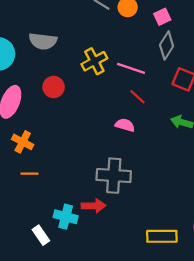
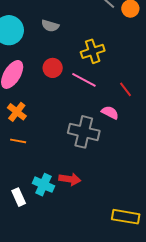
gray semicircle: (43, 41) -> (50, 26), size x0.7
pink line: (131, 68) -> (84, 80), moved
gray cross: (114, 176) -> (84, 132), moved

